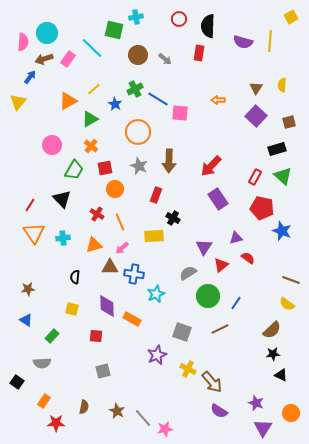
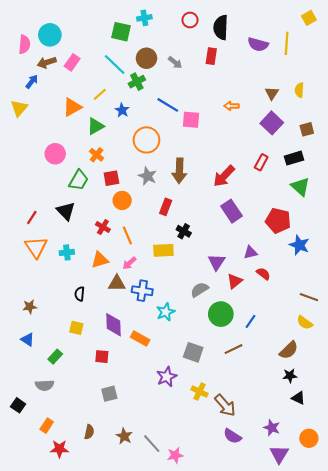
cyan line: (92, 48) -> (115, 65), moved
green cross: (135, 89) -> (137, 82), moved
red rectangle: (255, 177) -> (261, 162), moved

